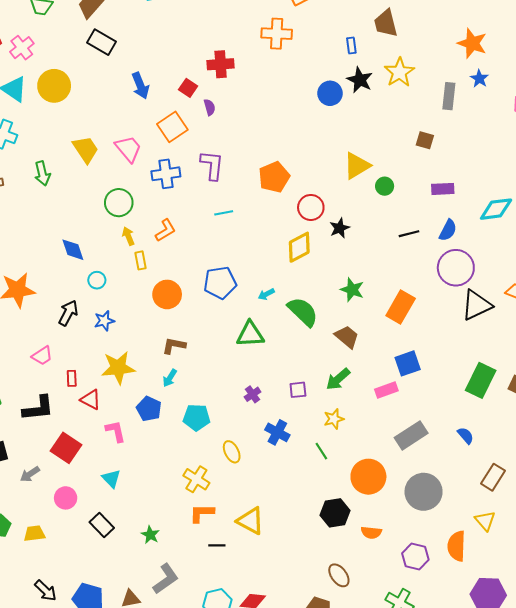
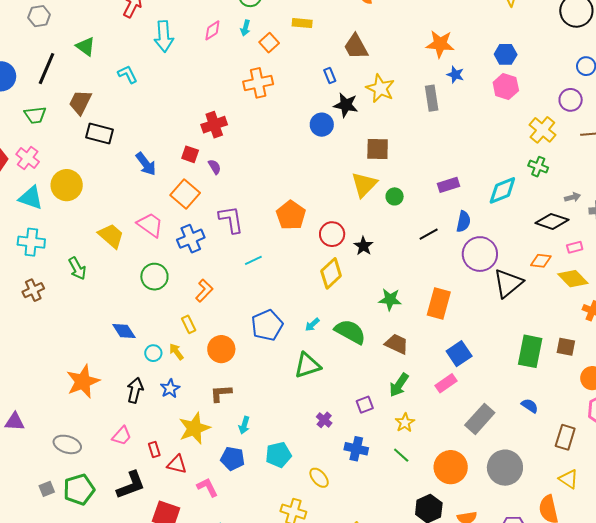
brown square: (425, 140) -> (378, 149), moved, size x1.4
yellow arrow: (128, 236) -> (176, 352), moved
brown L-shape: (174, 346) -> (221, 393), moved

